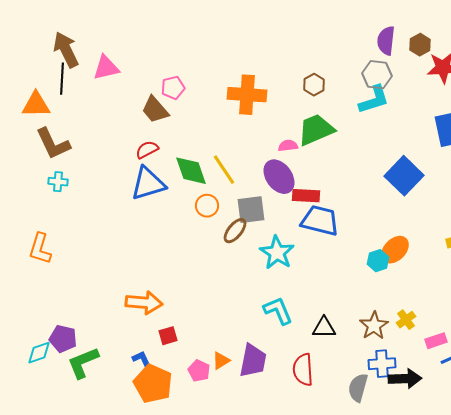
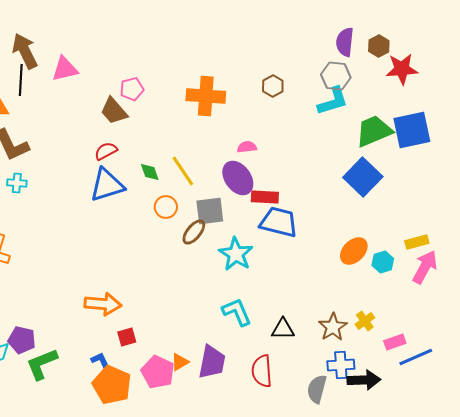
green trapezoid: (316, 130) -> (374, 131), moved
green diamond: (191, 171) -> (150, 172), size x0.6
cyan hexagon: (378, 261) -> (383, 262), moved
pink pentagon: (199, 371) -> (158, 372), size x1.5

